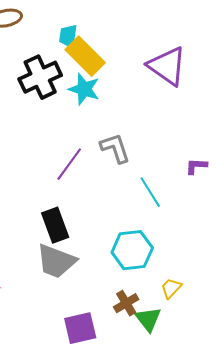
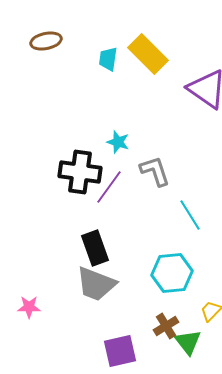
yellow rectangle: (85, 56) -> (148, 54), moved
black cross: (40, 77) -> (80, 172), moved, turned 33
cyan star: (84, 89) -> (118, 142), moved, size x0.7

